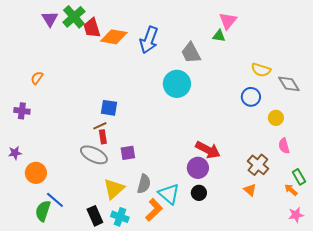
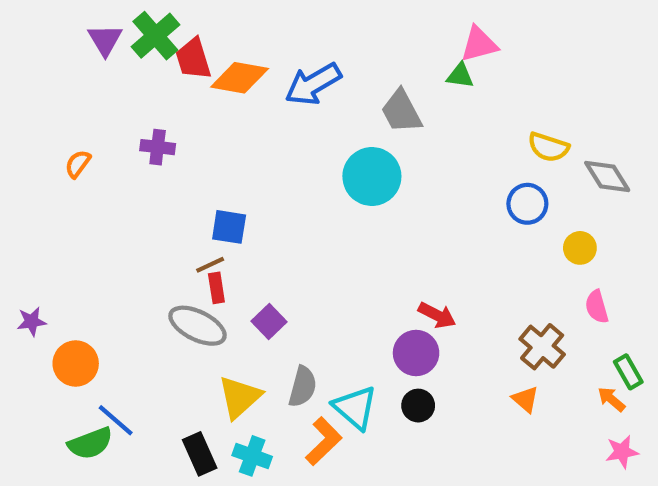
pink triangle: (228, 21) -> (479, 44), turned 36
blue arrow: (149, 40) -> (313, 84), turned 40
purple cross: (22, 111) -> (158, 147), moved
red arrow: (208, 150) -> (437, 315), size x0.7
purple square: (128, 153) -> (269, 321), turned -35
green semicircle: (43, 211) -> (90, 443), turned -130

